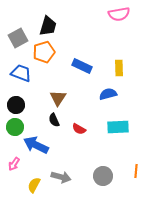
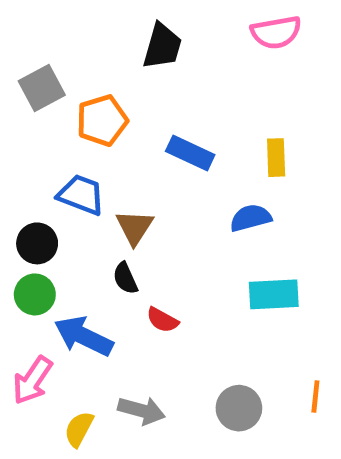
black trapezoid: (48, 26) -> (162, 46), moved
blue trapezoid: (21, 73) -> (81, 195), moved
red semicircle: (79, 129) -> (162, 320), moved
pink arrow: (14, 164) -> (32, 380), size x1.5

